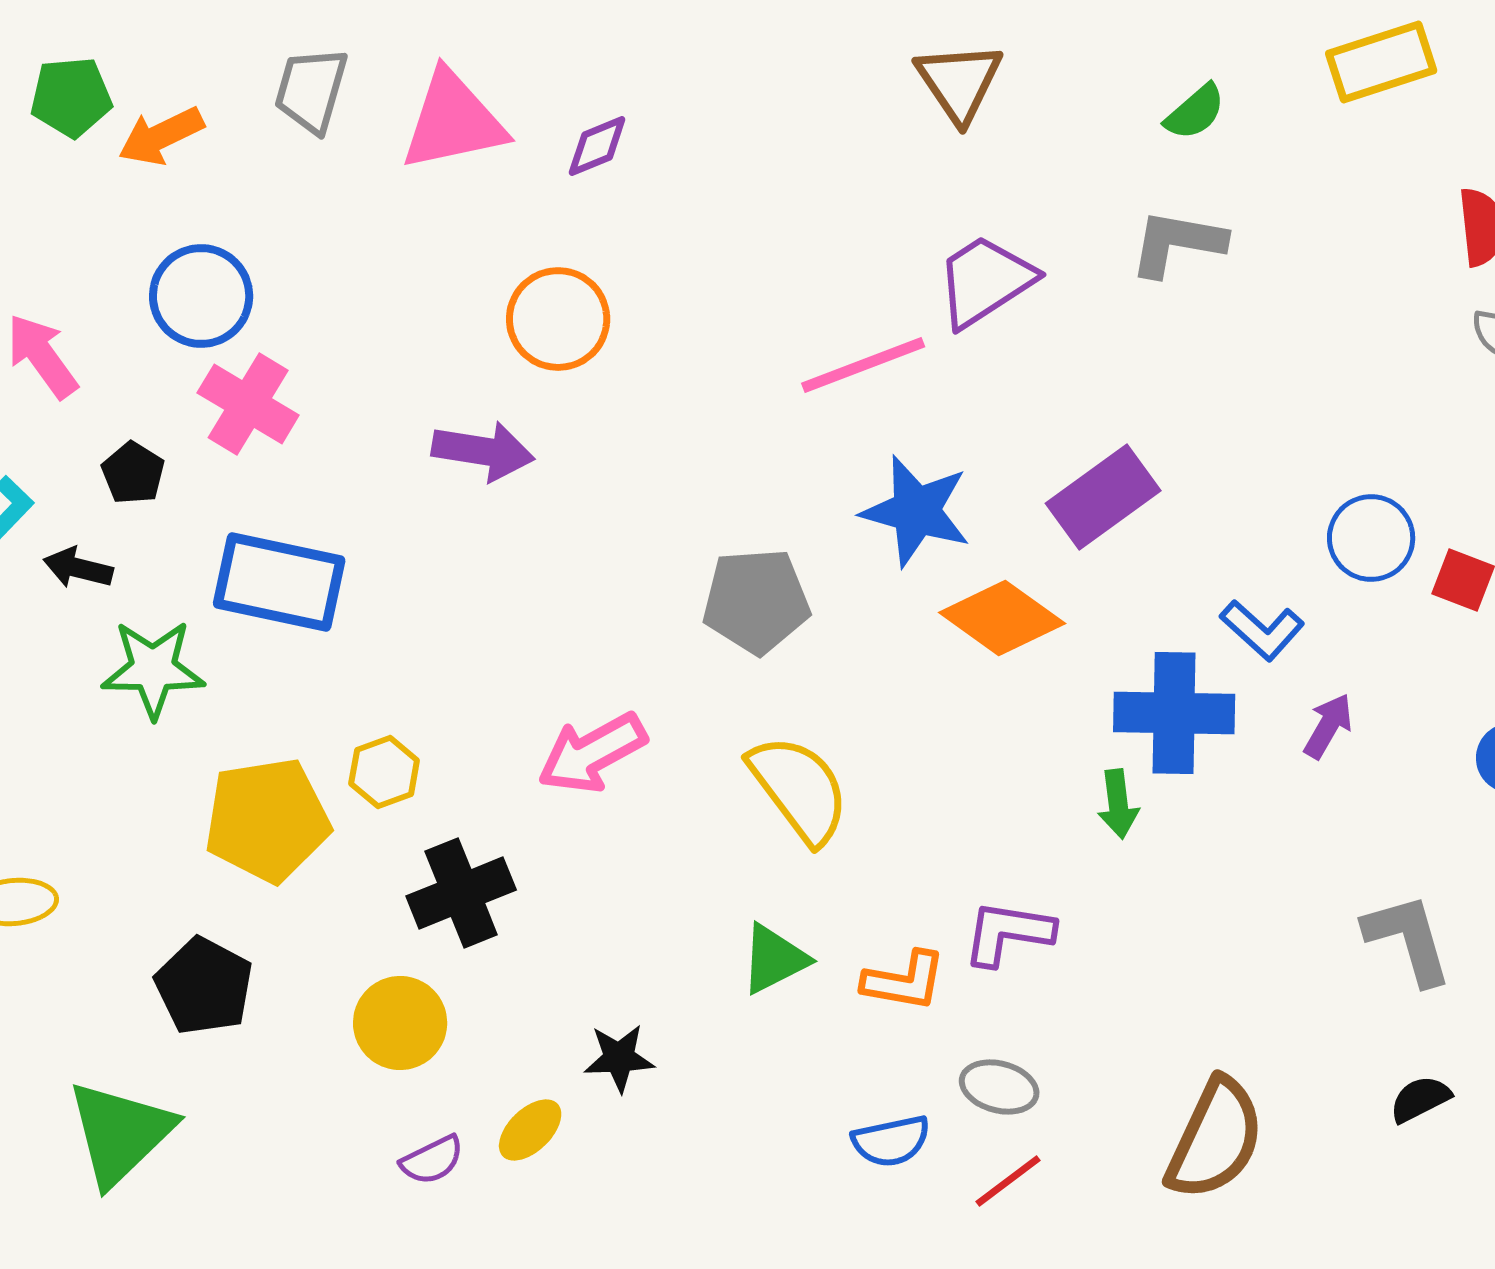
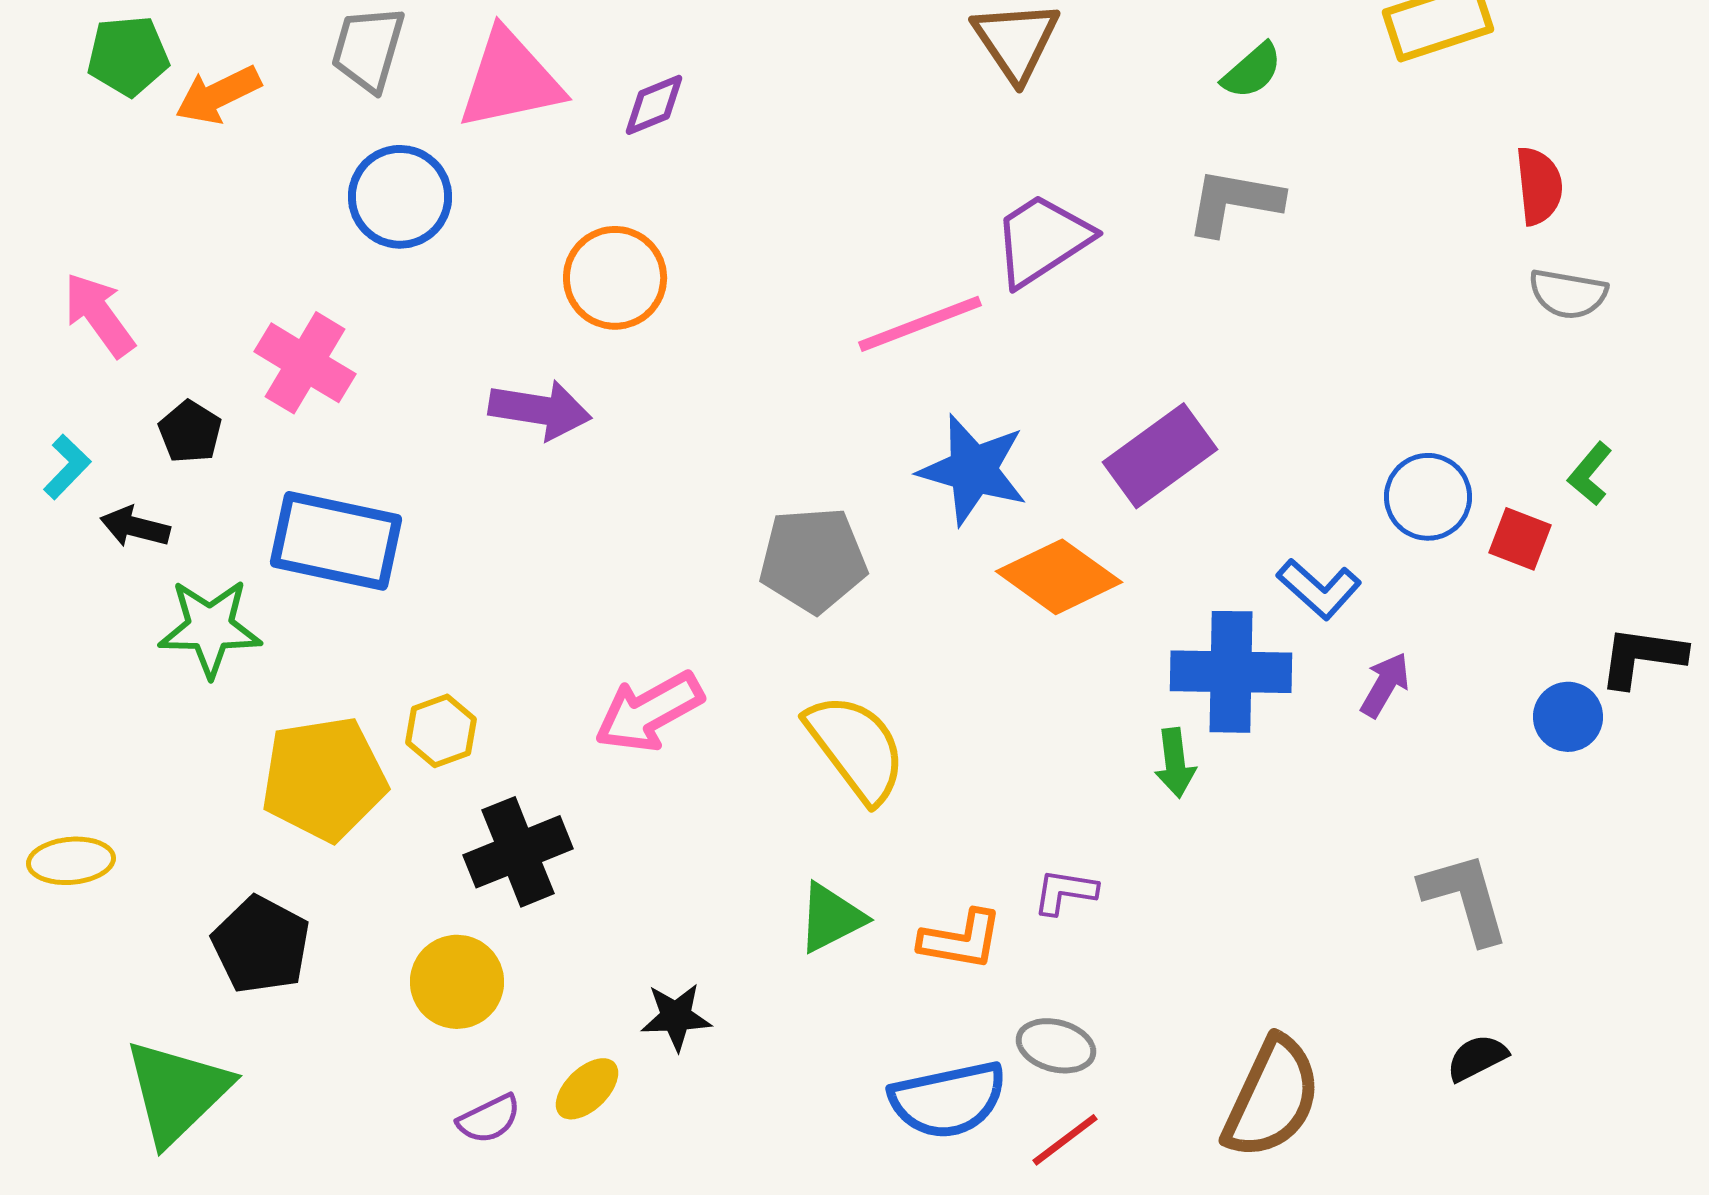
blue circle: (201, 296) -> (400, 197), moved
purple L-shape: (1008, 933) -> (1065, 892), size x0.7
blue semicircle: (891, 1141) -> (948, 1100), size x1.5

